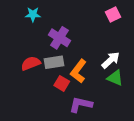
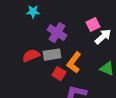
pink square: (113, 14) -> (93, 25), moved
white arrow: (111, 60) -> (103, 37), moved

